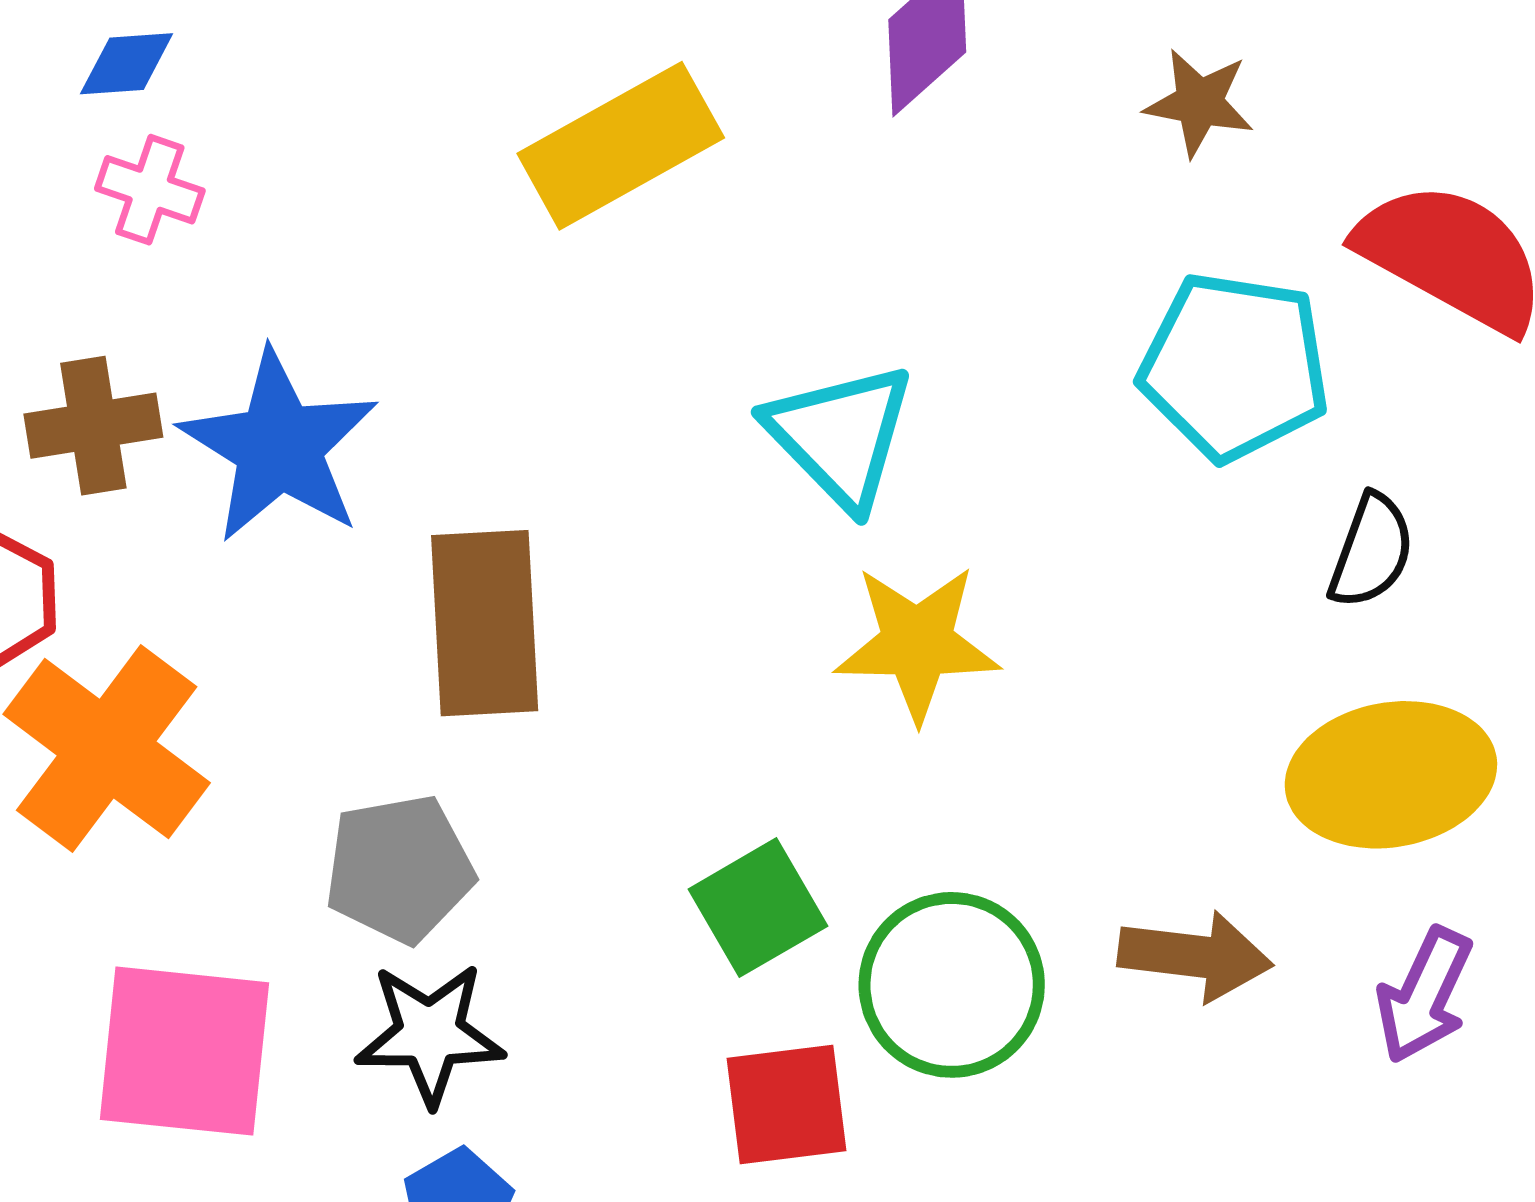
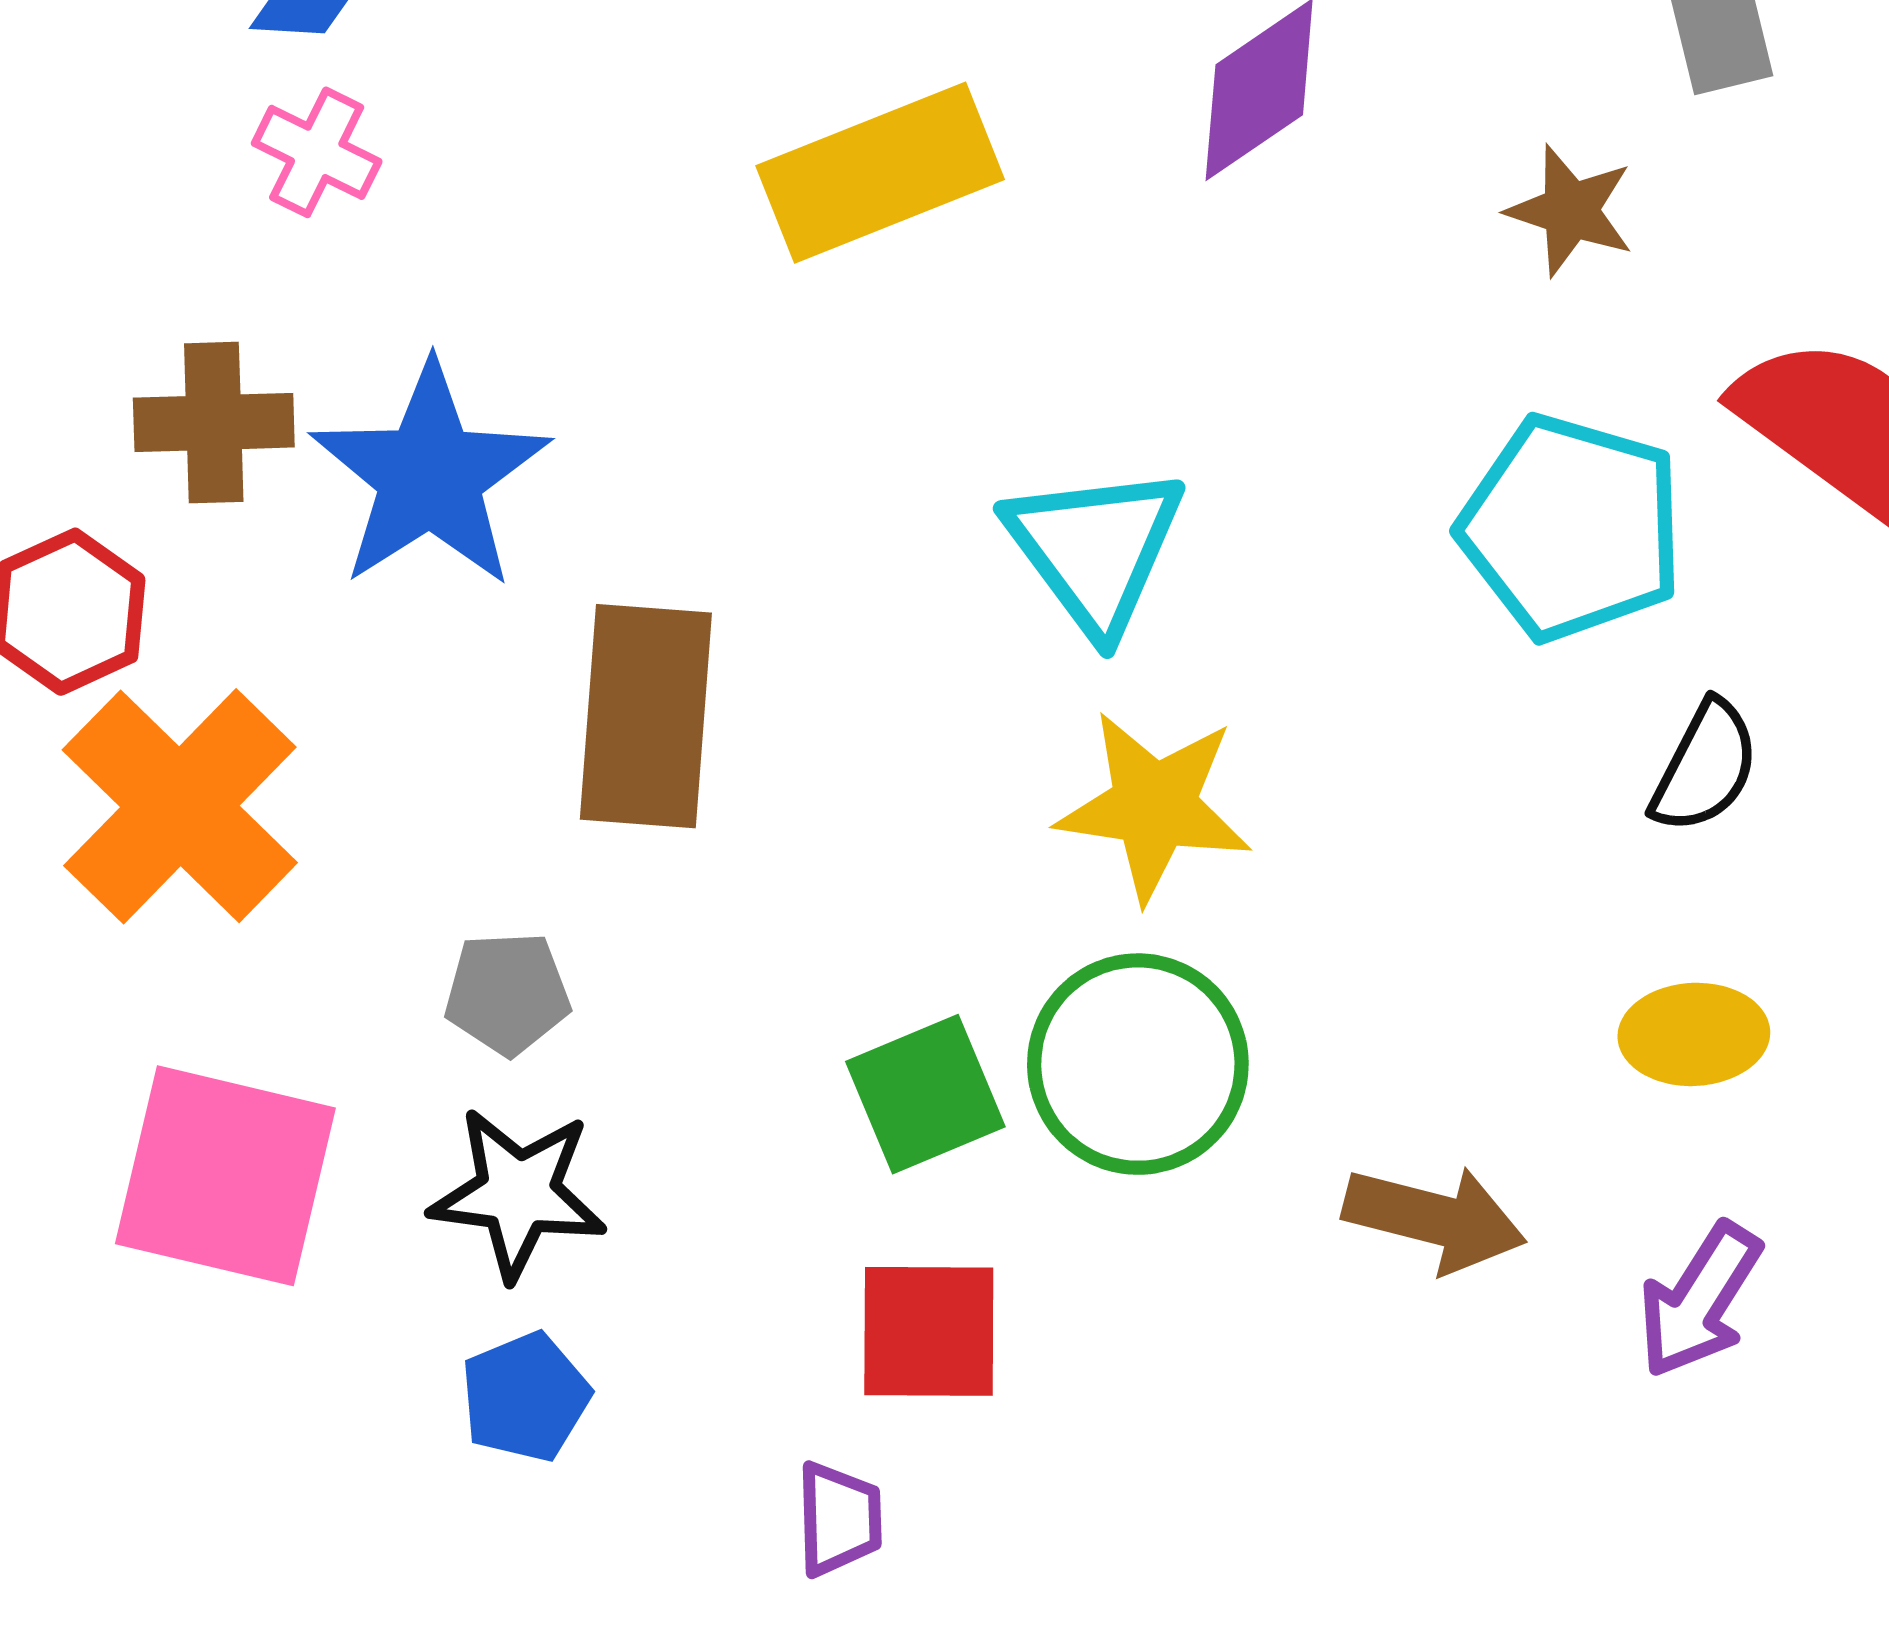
yellow ellipse: (1391, 775) -> (1694, 1034), size x0.6
gray pentagon: (399, 869) -> (507, 993), size x0.7
green circle: (952, 985) -> (1138, 1064), moved

